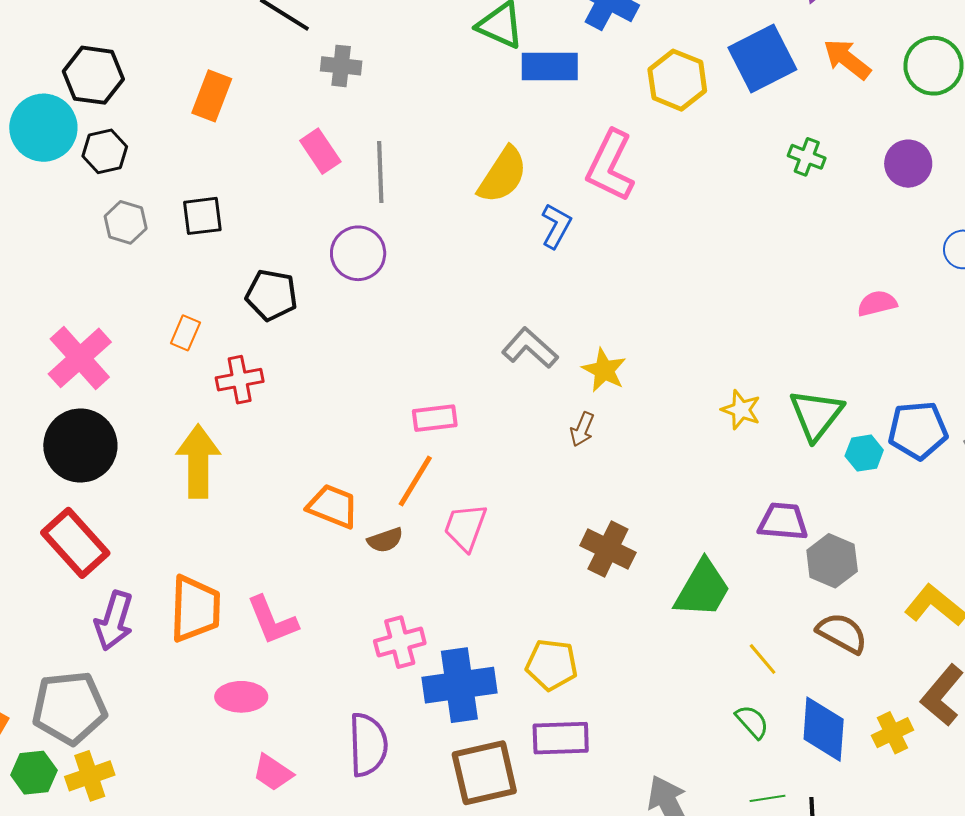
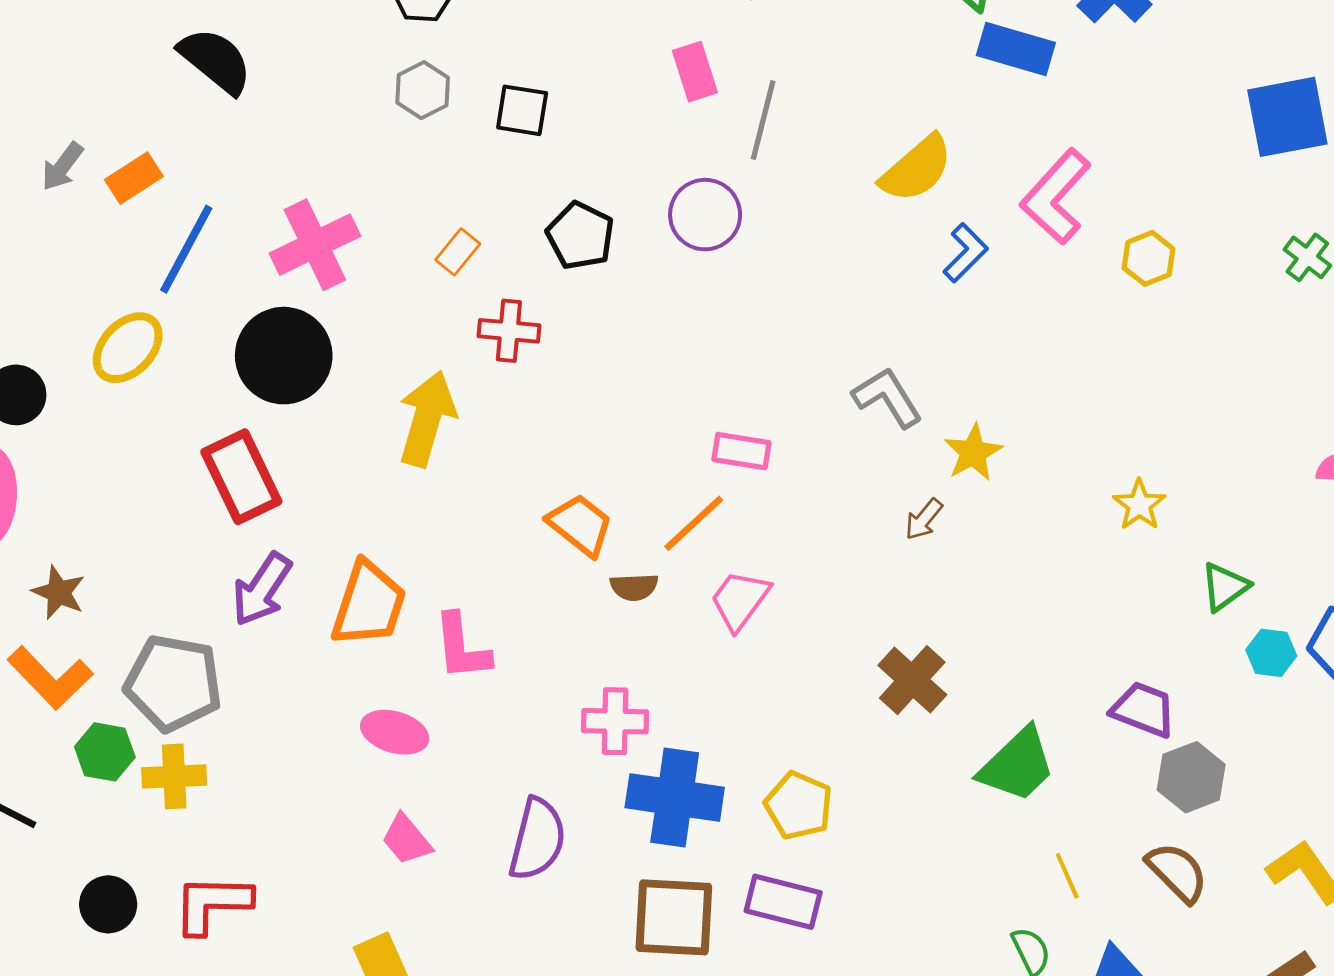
yellow hexagon: (677, 80) -> (1149, 258), moved, size x0.7
yellow star: (741, 410) -> (1139, 505), moved
green triangle: (816, 415) -> (1225, 587), size x0.7

